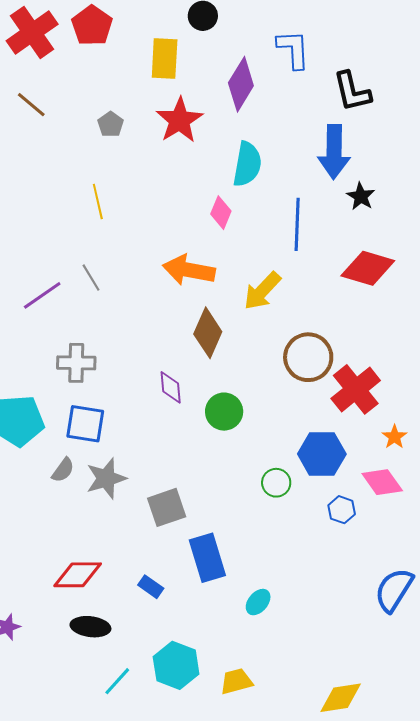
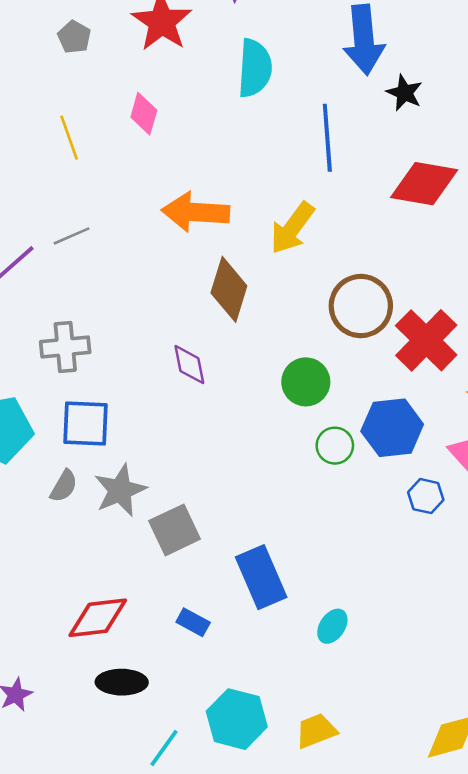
pink diamond: (221, 213) -> (144, 114), moved
gray line: (91, 278) -> (72, 236), turned -76
green circle: (224, 412) -> (306, 382), moved
green circle: (276, 483) -> (335, 446), moved
gray square: (167, 507) -> (175, 530), moved

